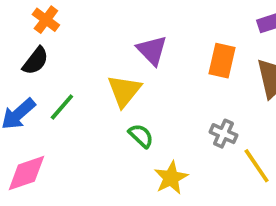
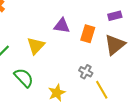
purple triangle: (152, 50) -> (62, 26), moved, turned -42
green semicircle: (141, 136) -> (24, 78), moved, size x1.5

